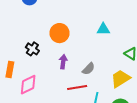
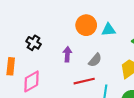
cyan triangle: (103, 29) -> (109, 30), moved
orange circle: (60, 33) -> (86, 25), moved

